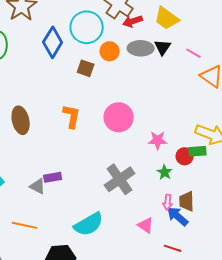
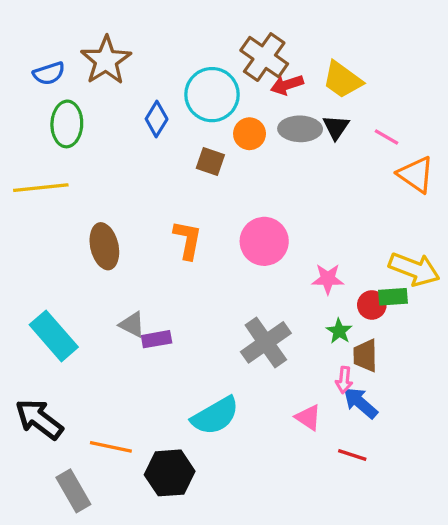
blue diamond: (53, 42) -> (157, 119), size x0.7
gray triangle: (38, 186) -> (132, 325), moved
brown trapezoid: (187, 201) -> (365, 356), moved
orange line: (25, 225) -> (111, 447), moved

